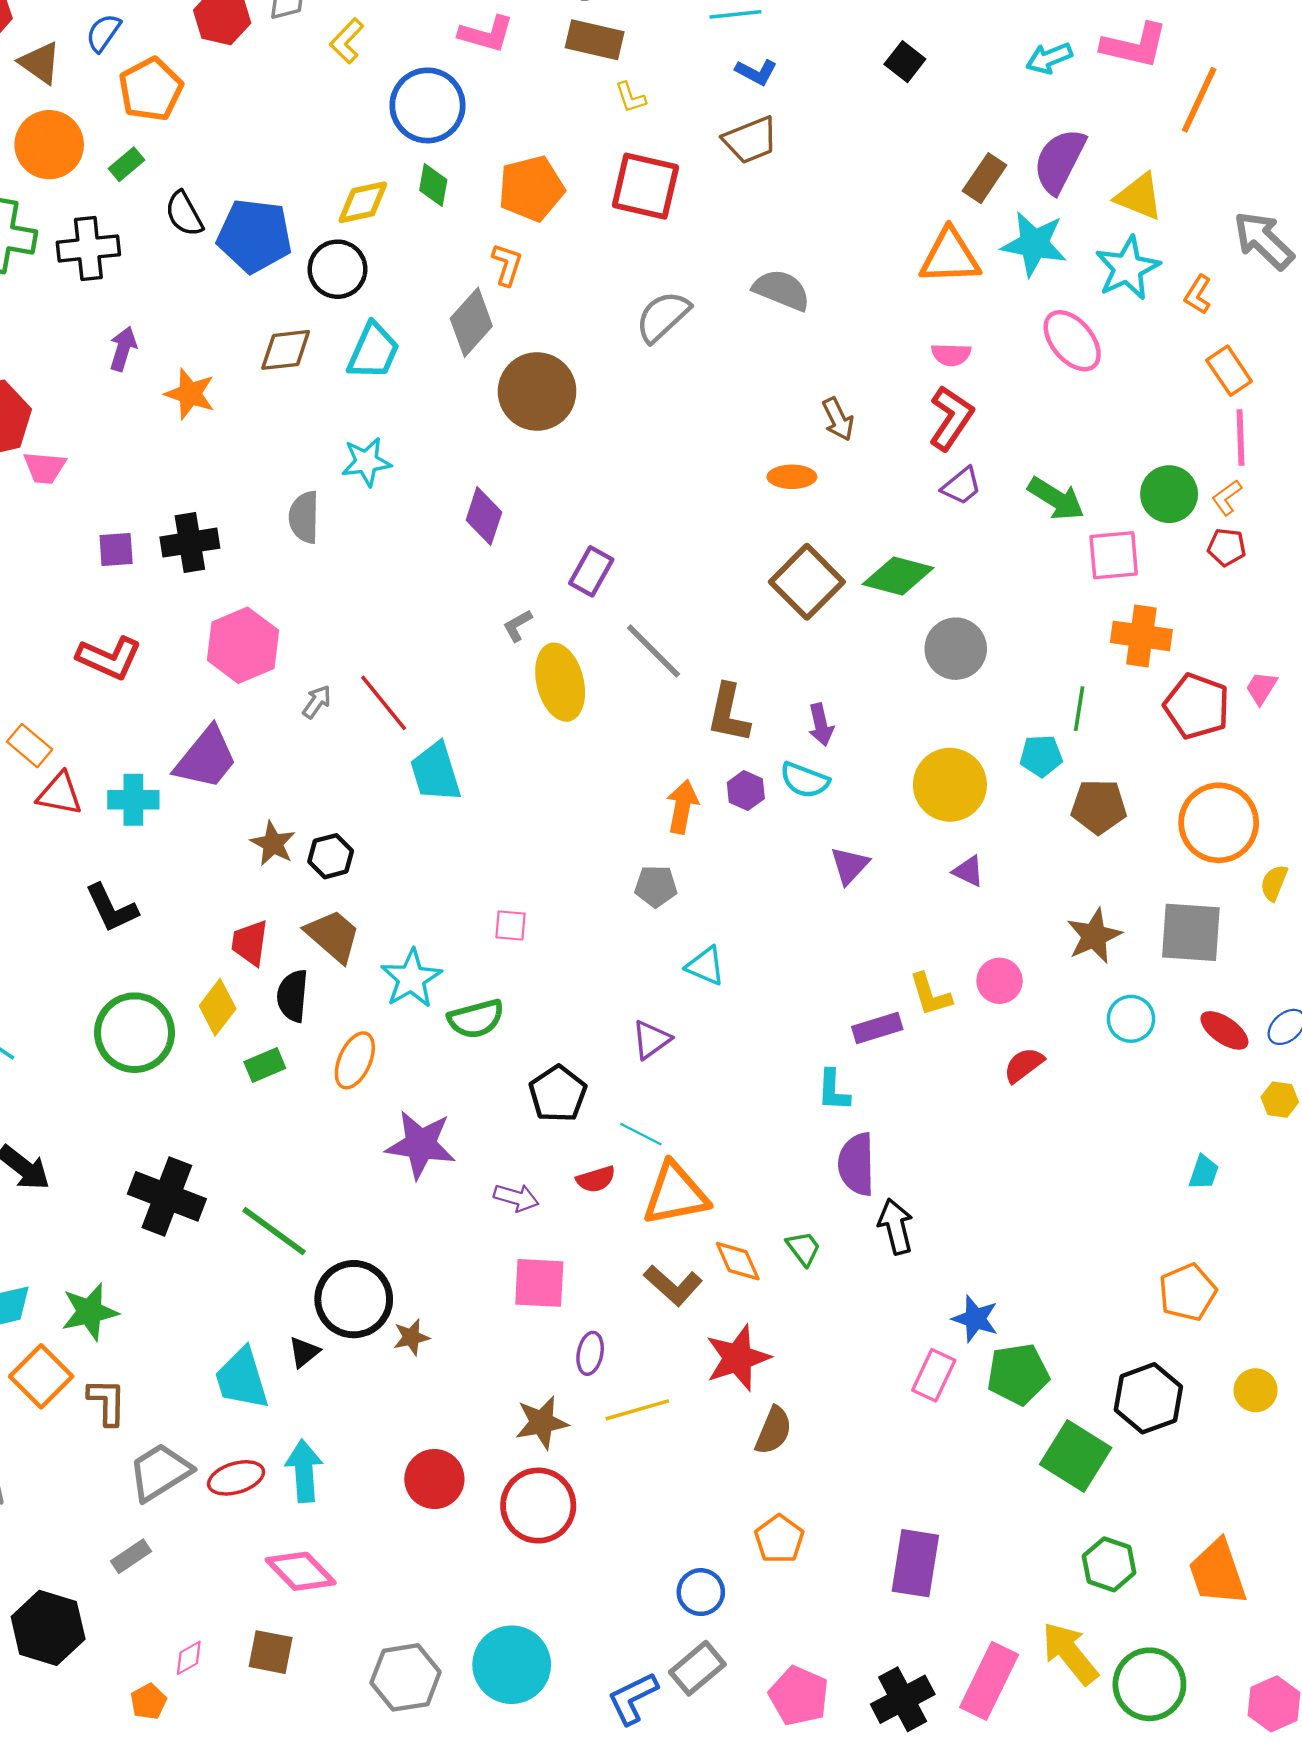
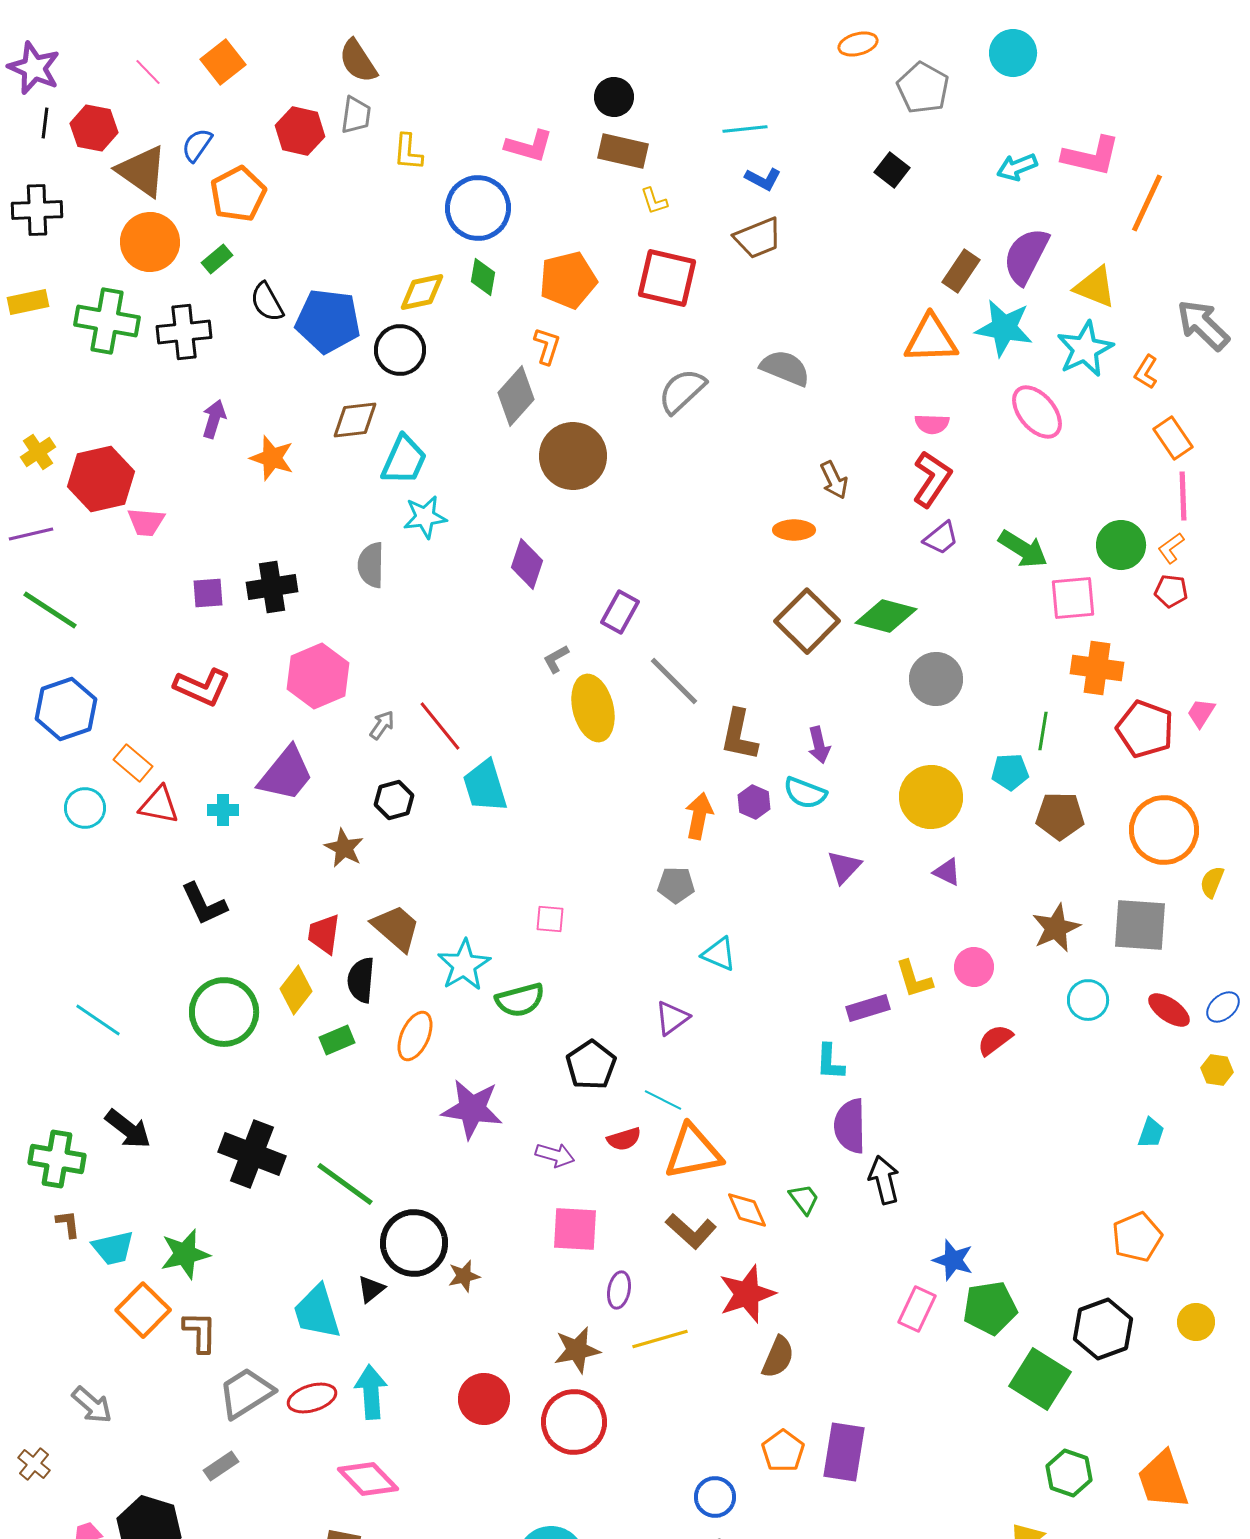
yellow L-shape: (347, 41) -> (408, 152), turned -39
brown triangle: (40, 63) -> (142, 171), size x1.4
cyan trapezoid: (373, 351) -> (404, 460), moved
cyan cross: (133, 800) -> (223, 810), size x0.7
black hexagon: (331, 856) -> (394, 800), moved
purple rectangle: (915, 1563) -> (844, 1452), moved

